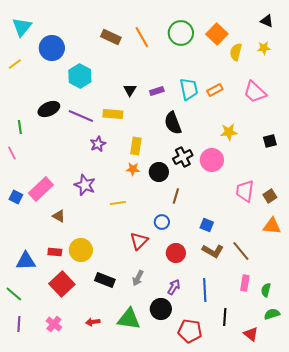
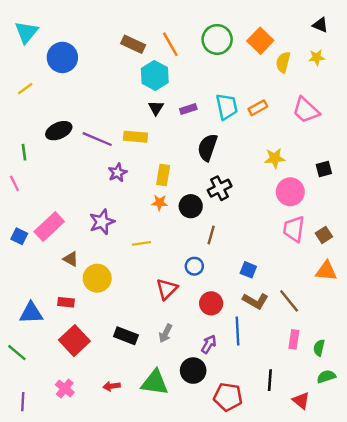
yellow line: (15, 64) -> (25, 89), moved
cyan hexagon: (80, 76) -> (155, 75), moved
black semicircle: (173, 123) -> (208, 147), turned 40
pink circle: (212, 160) -> (290, 192), moved
purple star: (85, 185) -> (102, 222), turned 30
yellow circle: (81, 250) -> (97, 278), moved
blue line: (205, 290) -> (238, 331), moved
purple line: (19, 324) -> (23, 402), moved

